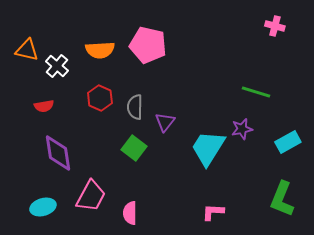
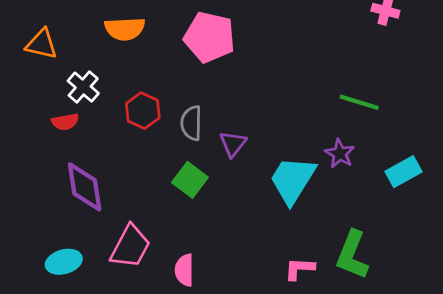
orange semicircle: (100, 50) -> (125, 29), moved
white cross: (57, 66) -> (83, 87), moved
purple star: (242, 129) -> (340, 154), turned -30
green L-shape: (282, 199) -> (352, 255), moved

